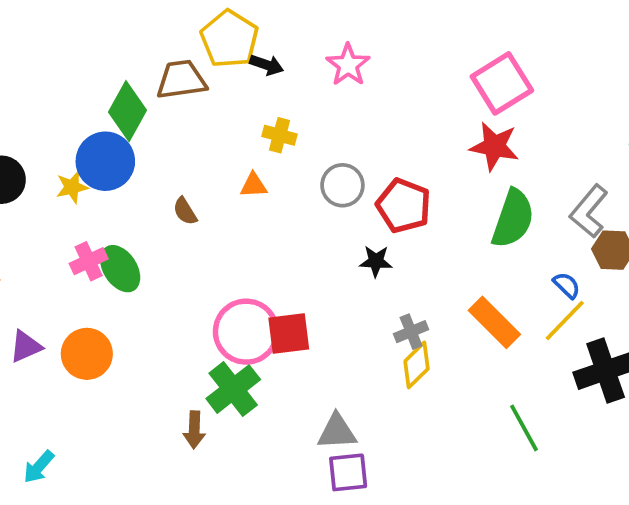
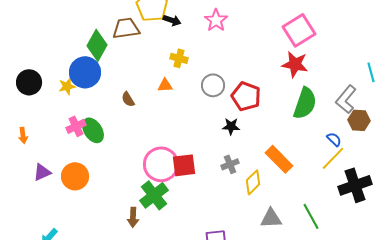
orange rectangle: (494, 322) -> (279, 159), moved
gray cross: (411, 332) -> (230, 164), moved
gray triangle: (337, 432) -> (271, 218), moved

